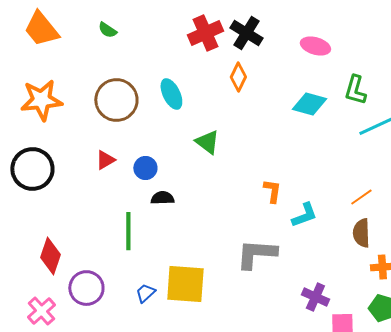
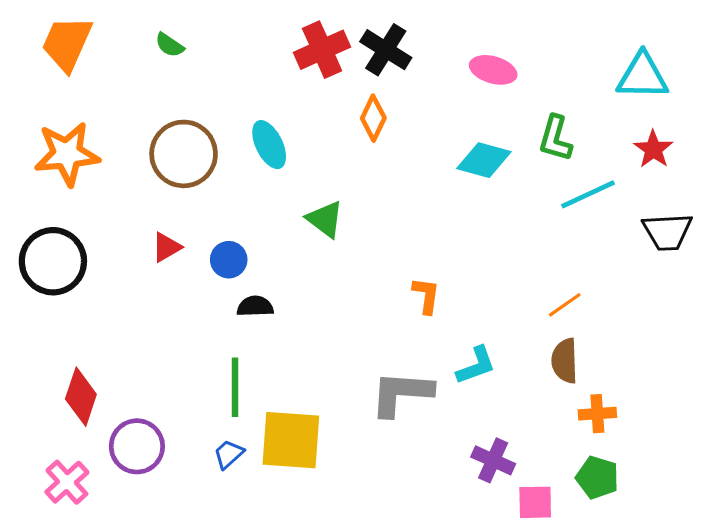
orange trapezoid: (41, 29) -> (67, 43), turned 63
cyan L-shape: (304, 215) -> (476, 365), moved
green line: (128, 231) -> (235, 387), moved

